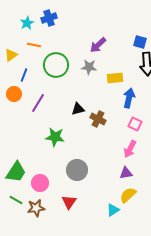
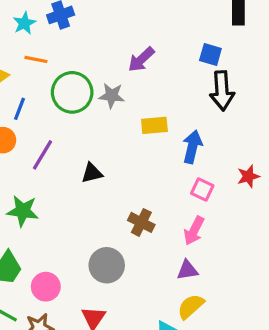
gray star: (89, 67) -> (112, 96), moved
yellow rectangle: (115, 78) -> (154, 125), moved
black triangle: (78, 109) -> (92, 173), moved
brown cross: (98, 119) -> (141, 222), moved
green star: (55, 137) -> (23, 211), moved

